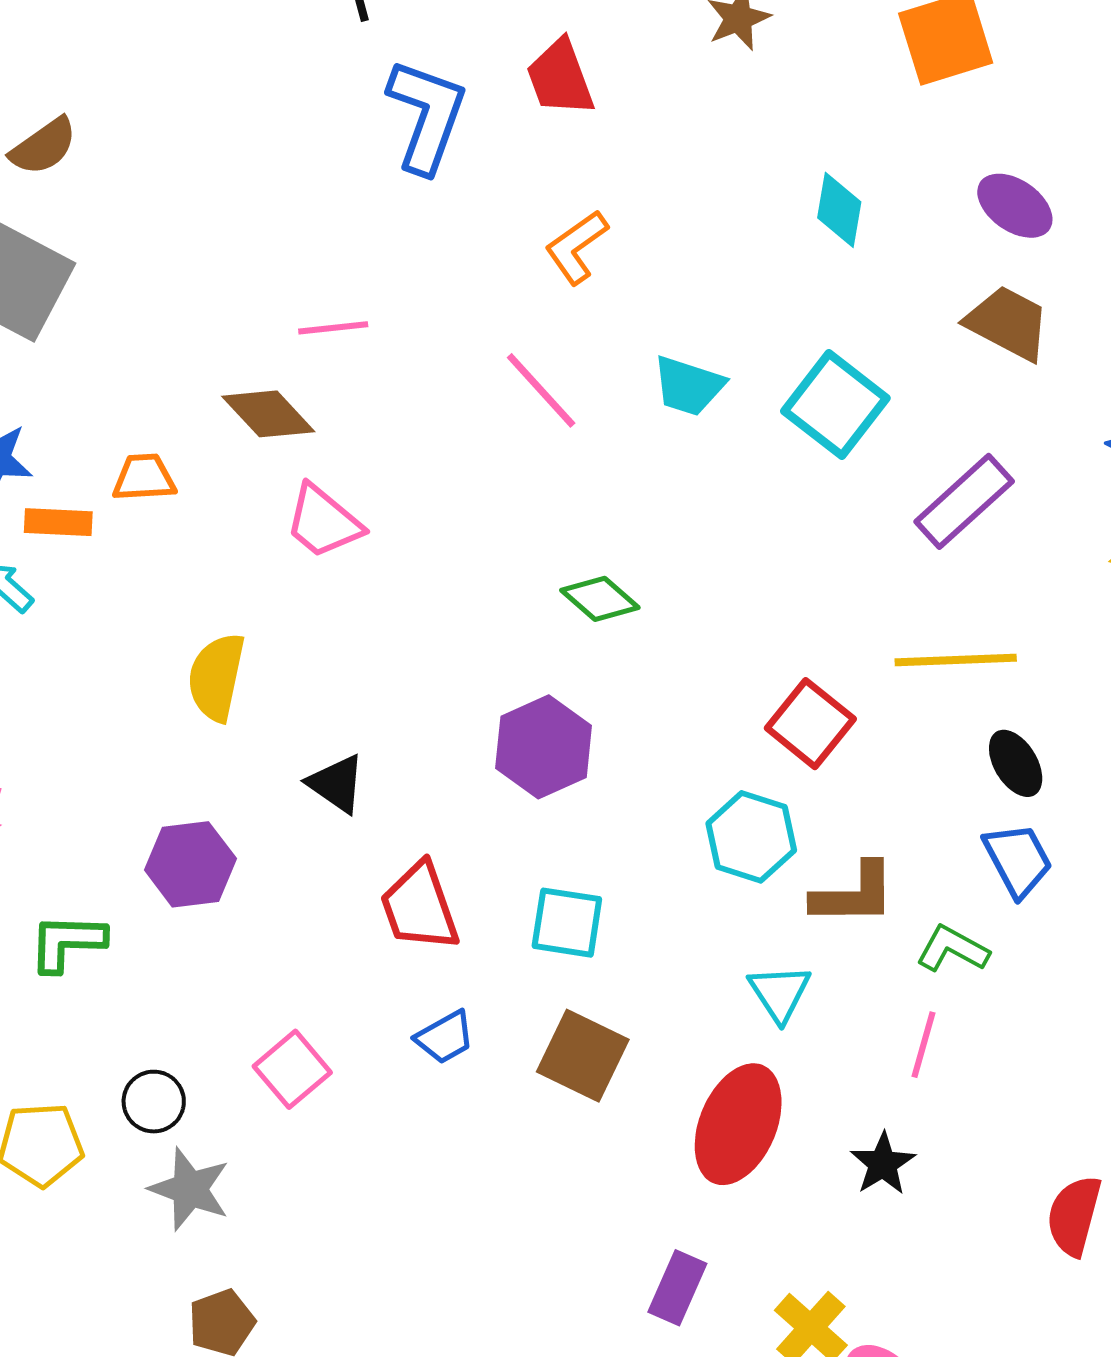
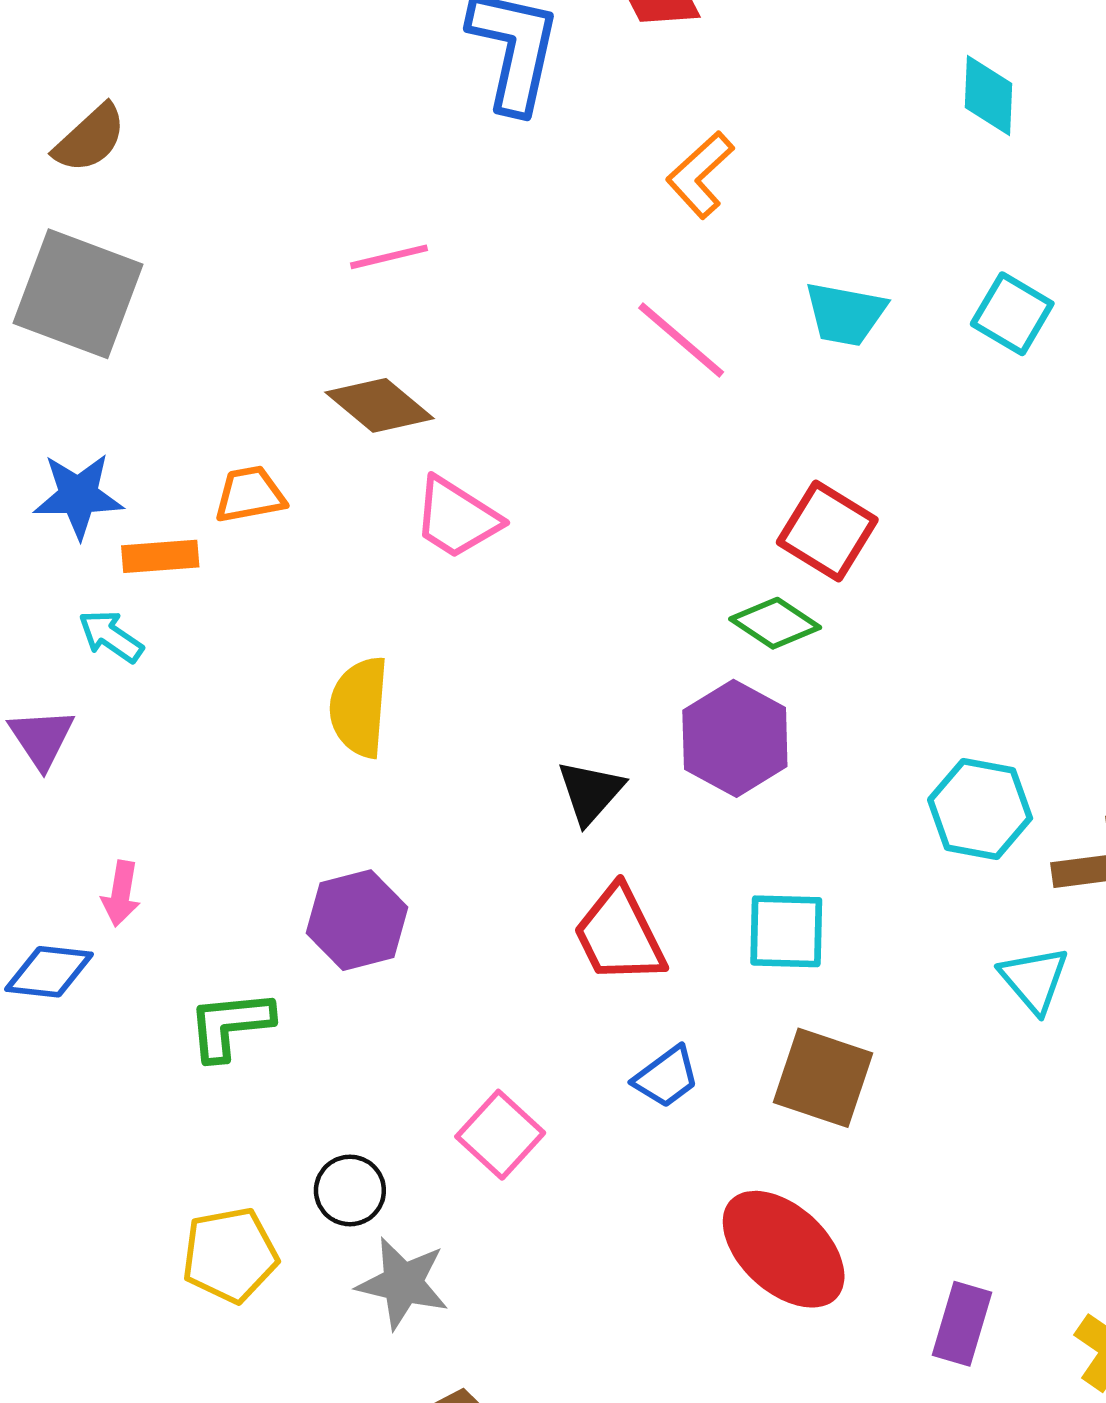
pink line: (333, 328) -> (389, 257), moved
cyan square: (835, 405) -> (1012, 314), size x0.7
green diamond: (600, 599) -> (775, 623), moved
red square: (810, 724) -> (827, 531), moved
black triangle: (336, 784) -> (590, 792), moved, turned 44
red ellipse: (738, 1124) -> (784, 1249), moved, turned -63

